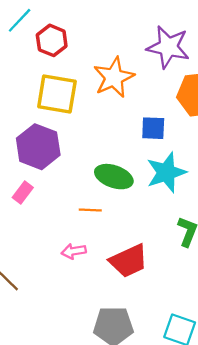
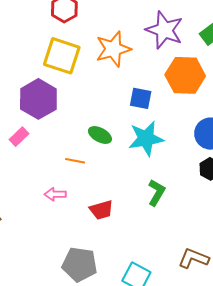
green ellipse: (114, 177) -> (100, 135), size x0.7
red trapezoid: (129, 261) -> (101, 210), size x0.7

